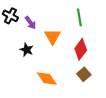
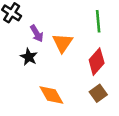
purple arrow: (30, 23) -> (37, 33), moved

